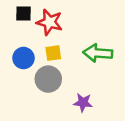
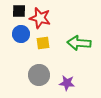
blue circle: (24, 58) -> (21, 34), moved
gray circle: (48, 79) -> (39, 75), moved

